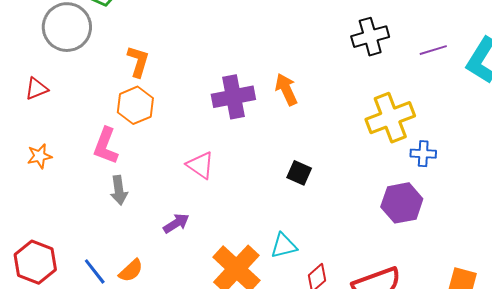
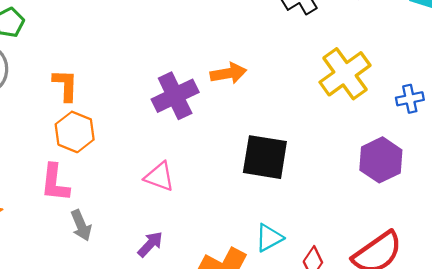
orange arrow: (286, 89) -> (228, 73), turned 120
blue cross: (423, 154) -> (410, 99), moved
black square: (299, 173) -> (265, 157), size x1.8

